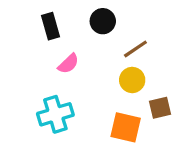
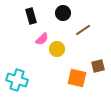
yellow circle: (132, 80) -> (57, 49), moved
cyan cross: (55, 114) -> (17, 80), moved, turned 35

